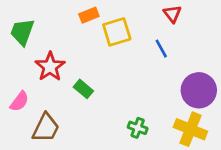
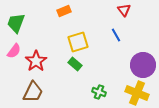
yellow square: (117, 32) -> (78, 42), moved
red star: (50, 67) -> (36, 61), moved
green rectangle: (83, 89) -> (75, 64), moved
pink semicircle: (19, 101) -> (14, 51), moved

